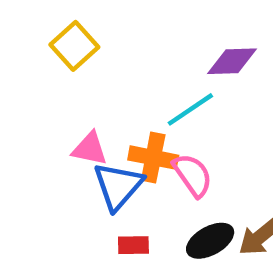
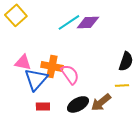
cyan line: (190, 109) -> (69, 22), moved

